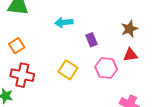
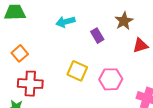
brown star: (129, 29) -> (124, 21), moved
pink hexagon: (106, 68) -> (111, 79), moved

